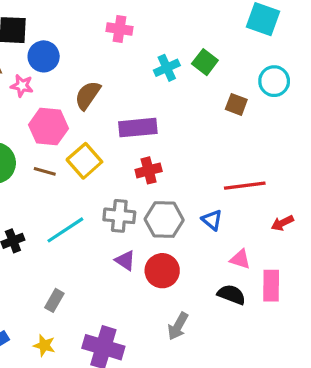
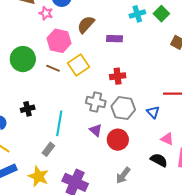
purple rectangle: (138, 128) -> (115, 39), moved, size x0.7
cyan line: (65, 230) -> (59, 123), moved, turned -55
yellow star: (44, 345) -> (38, 176), size x1.5

